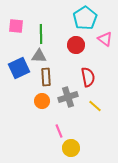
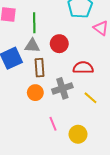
red circle: (76, 45) -> (59, 44), moved
red semicircle: (88, 77) -> (83, 68), turned -78
yellow circle: (71, 148) -> (78, 134), moved

